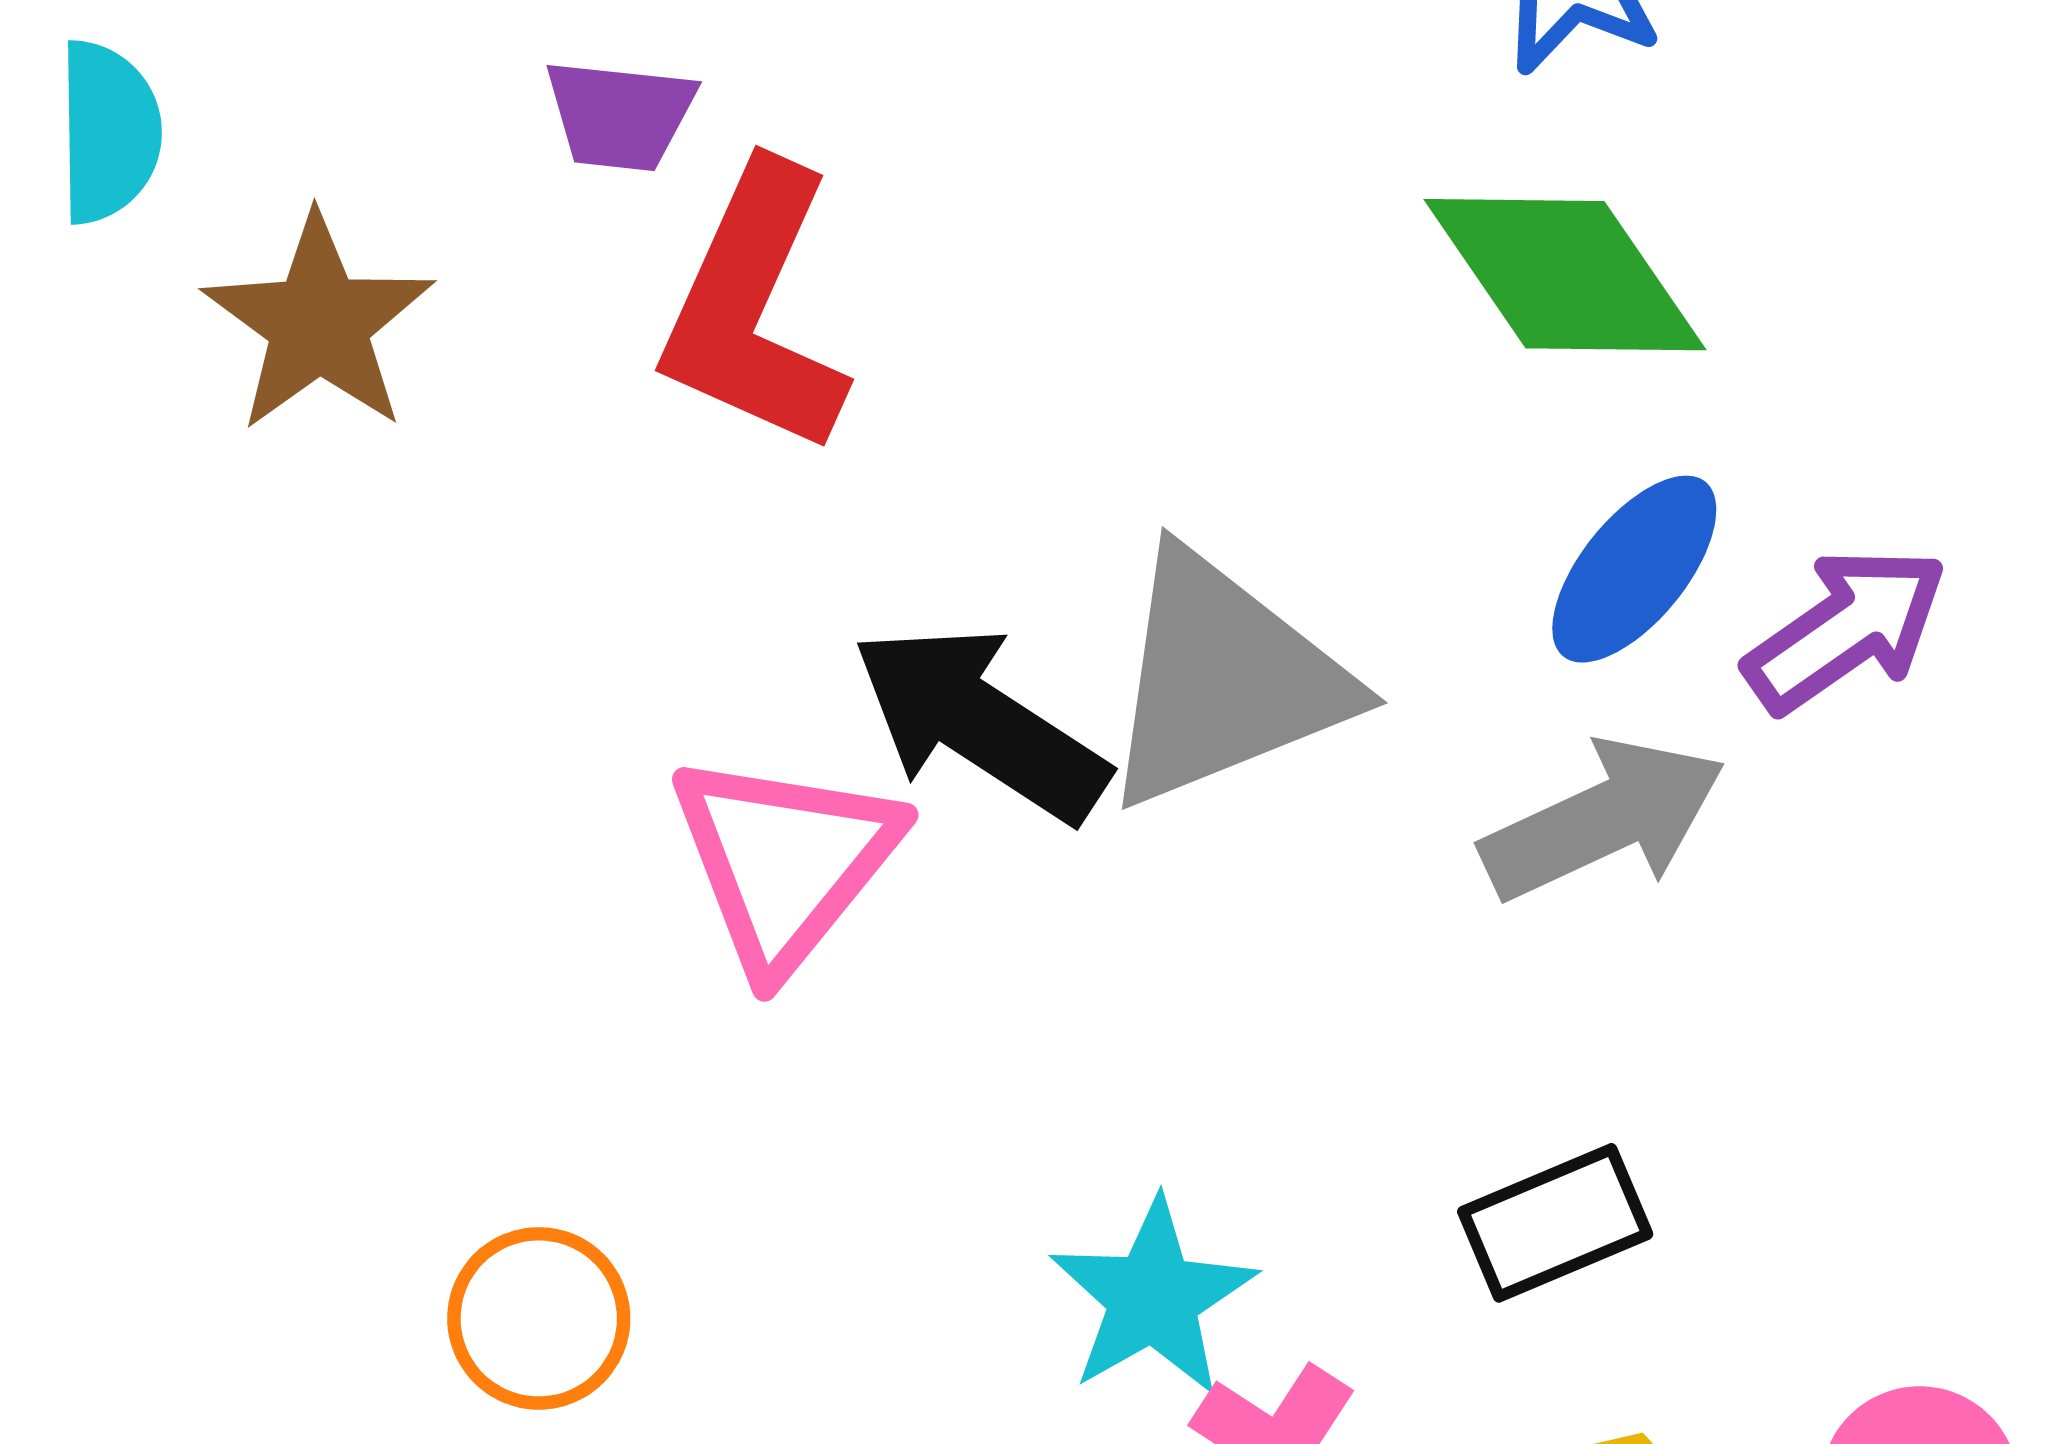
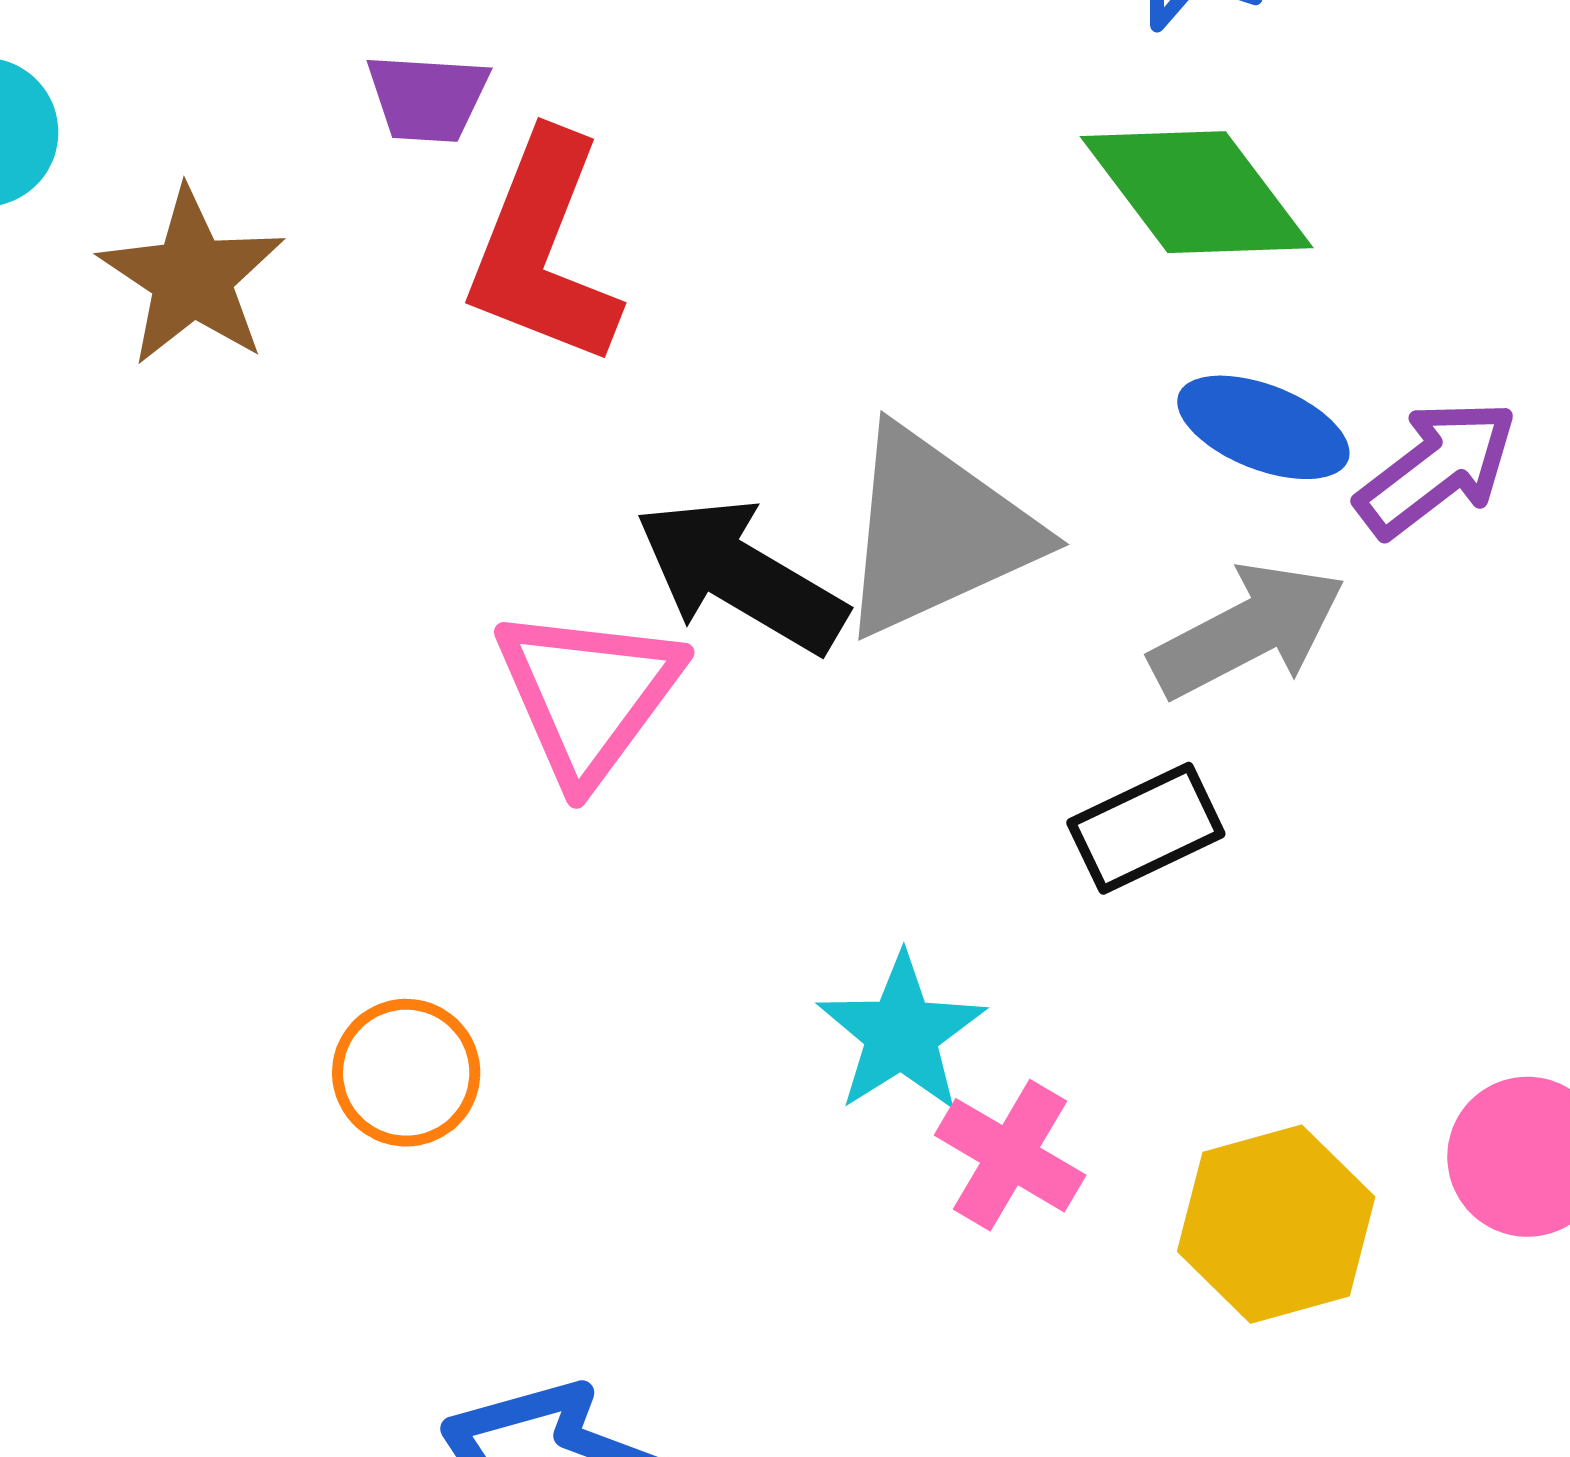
blue ellipse: (1634, 569) -> (1263, 427), turned 75
black rectangle: (1555, 1223) -> (1146, 828), moved

